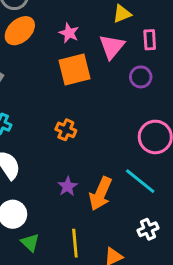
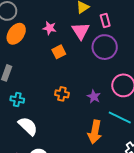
orange square: (74, 69) -> (59, 52), size x0.6
purple circle: (141, 77) -> (105, 47), size x1.6
purple star: (68, 186) -> (94, 97), moved

